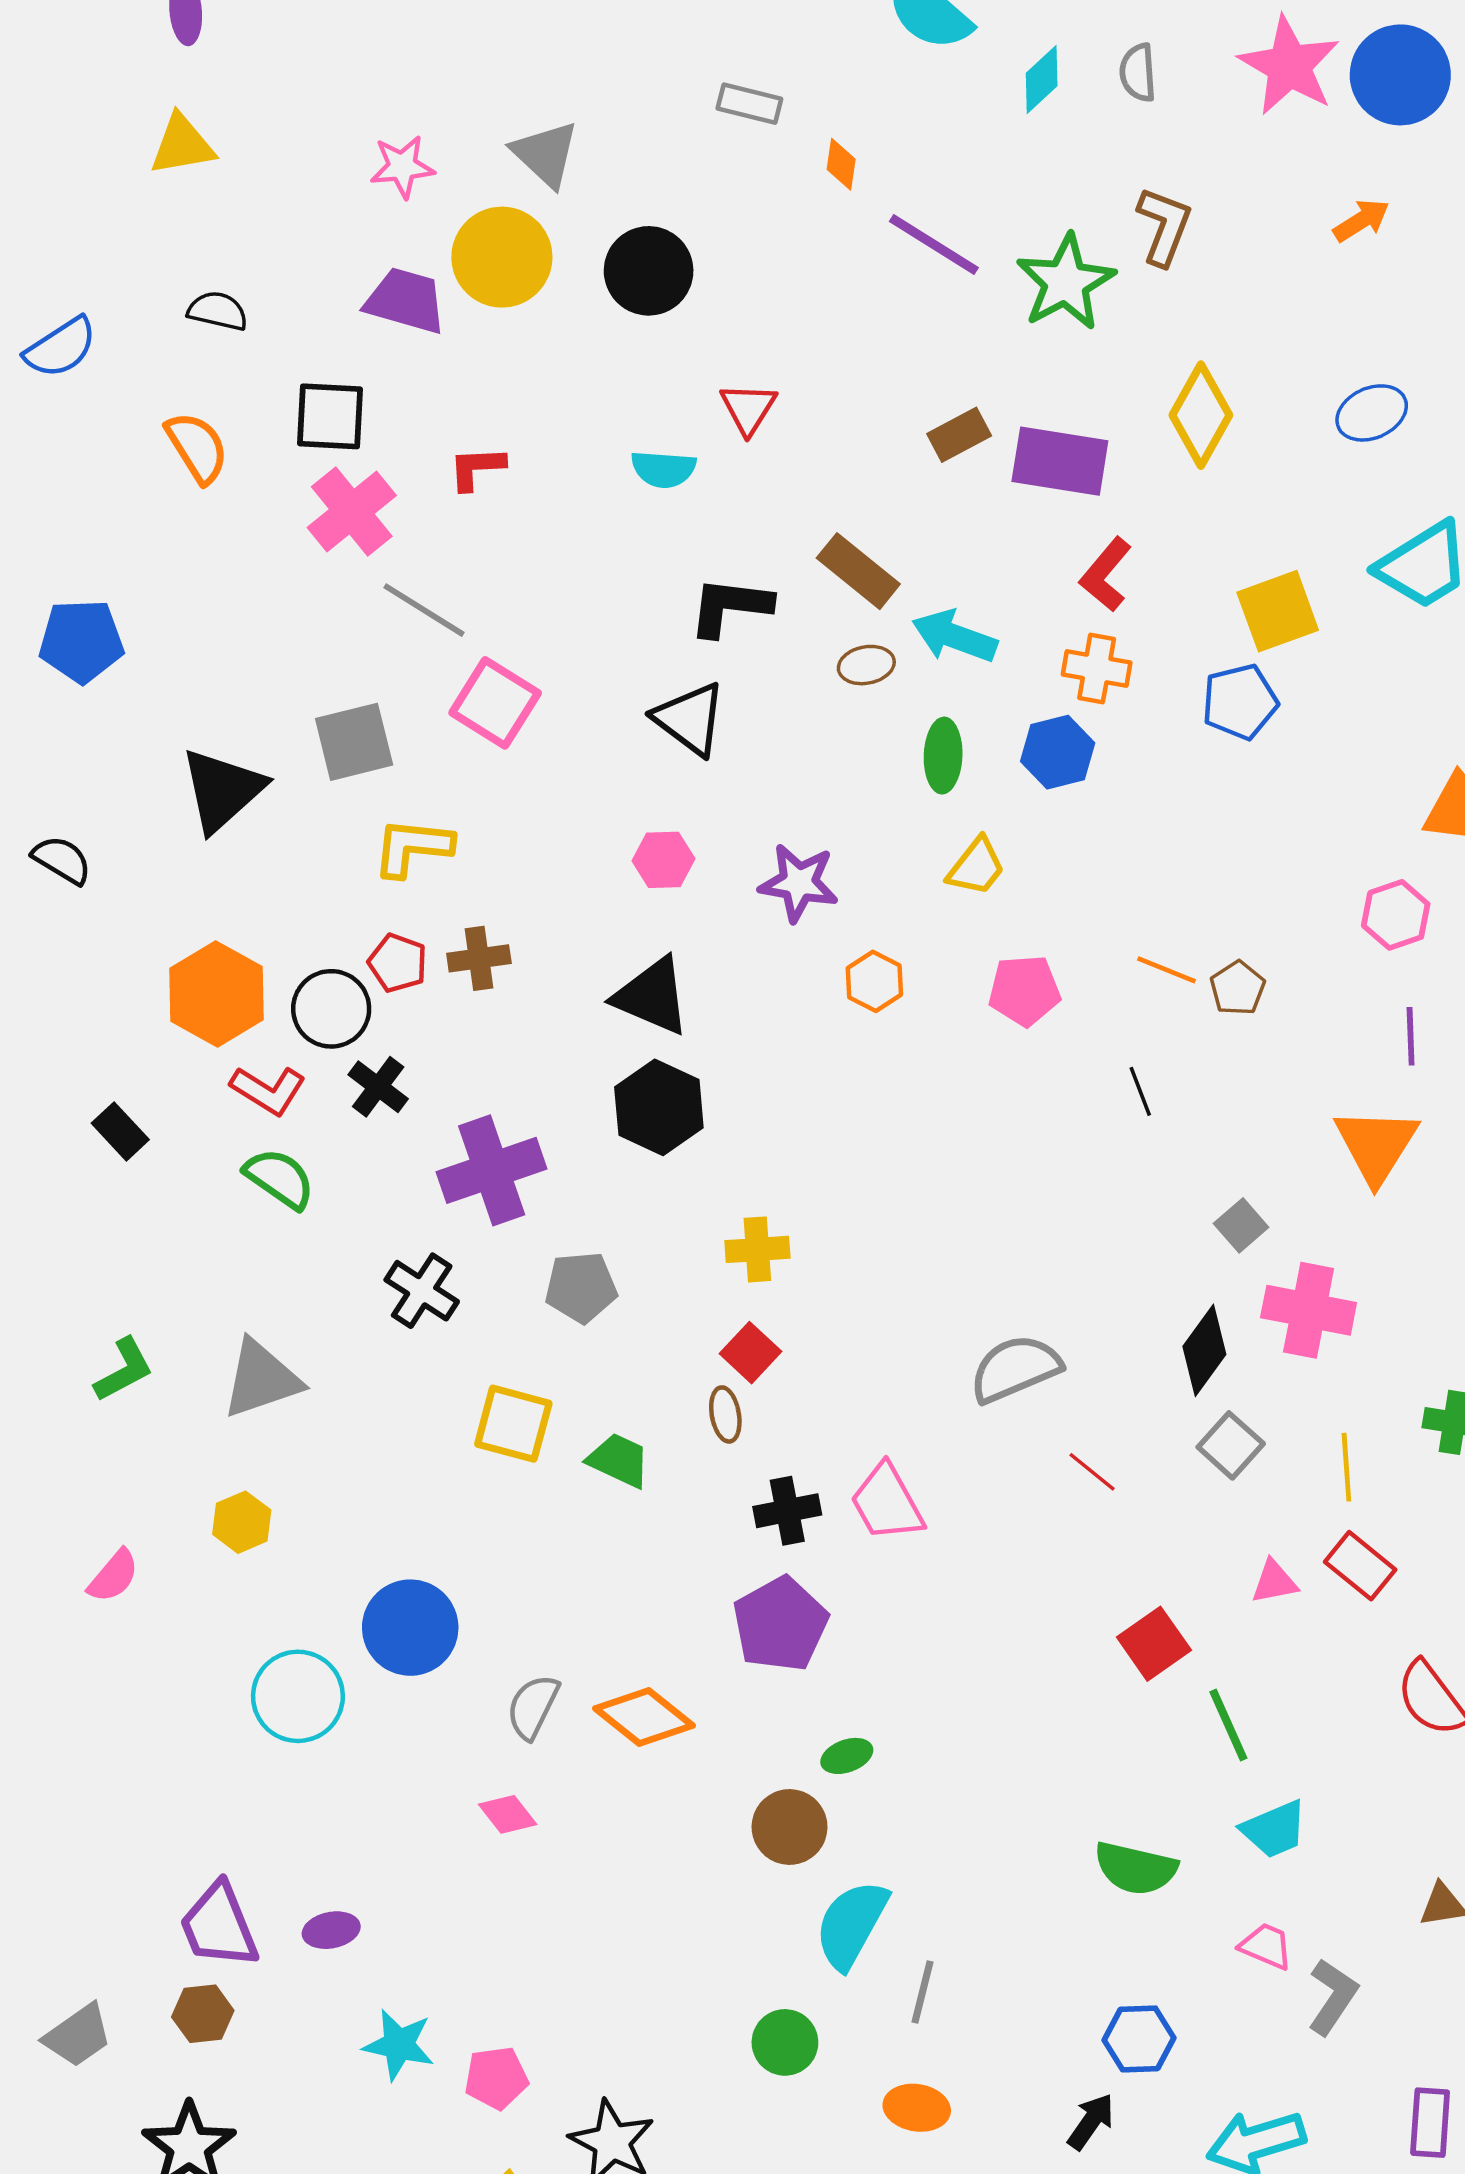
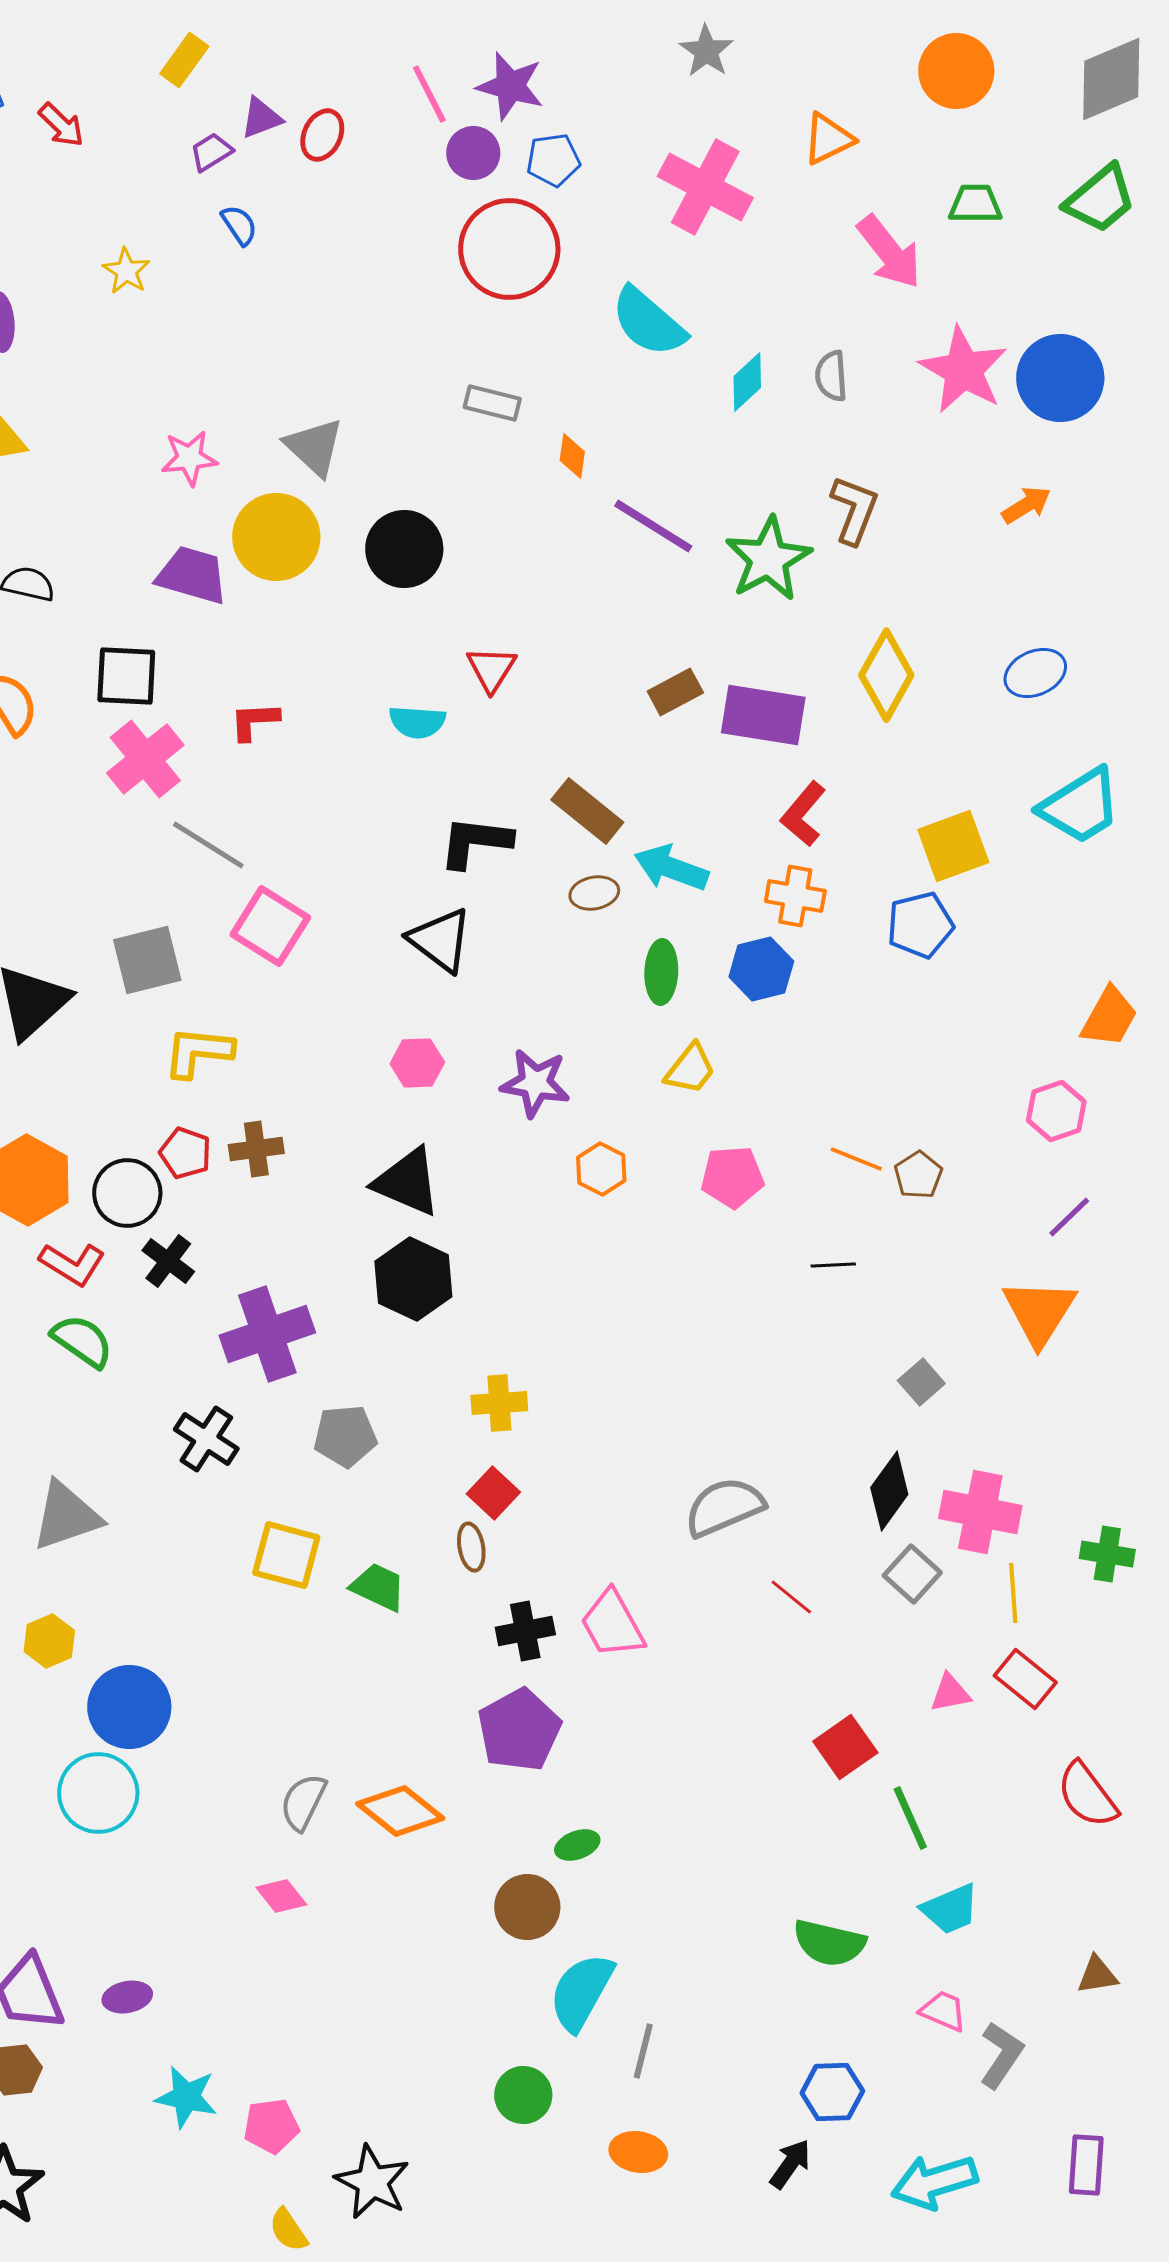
purple line: (1411, 1036) -> (1069, 1217), turned 48
black line: (1140, 1091) -> (833, 1265), turned -72
pink cross: (1309, 1310) -> (980, 1512), moved
blue circle: (410, 1628) -> (129, 1707), moved

